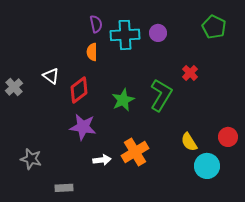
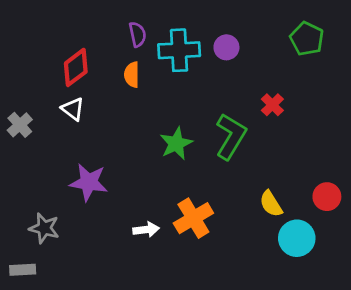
red diamond: (79, 90) -> (76, 67), moved
purple star: (83, 127) -> (89, 182), moved
gray rectangle: (64, 188) -> (23, 270), moved

